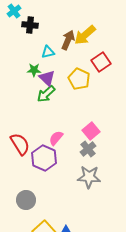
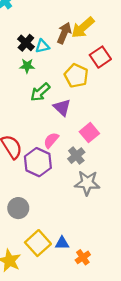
black cross: (30, 25) -> (26, 43), moved, turned 35
purple triangle: (47, 78) -> (62, 107), moved
gray cross: (88, 149) -> (76, 156), moved

